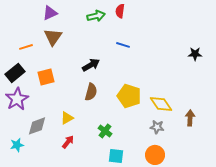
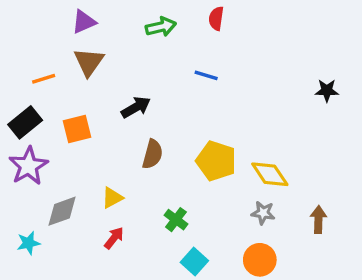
red semicircle: (120, 11) -> (216, 18), moved
black arrow: (91, 65) -> (136, 107), moved
brown arrow: (190, 118) -> (318, 220), moved
cyan square: (116, 156) -> (194, 261), turned 35

